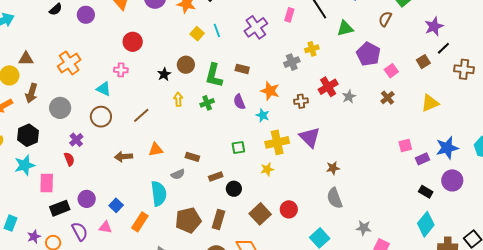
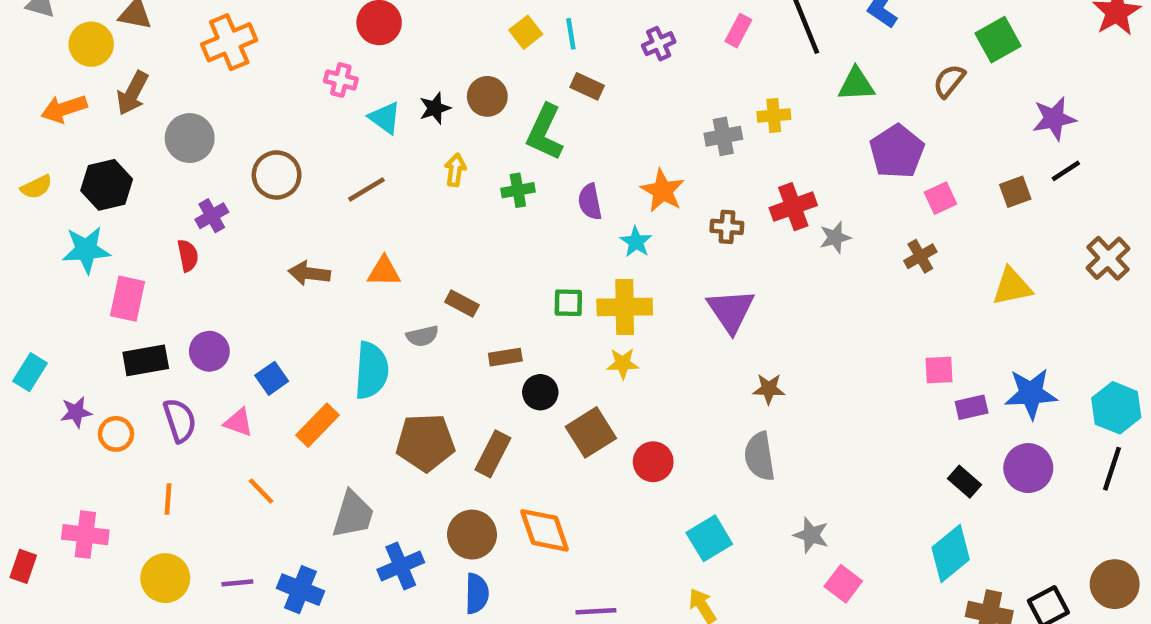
purple cross: (256, 27) -> (659, 44), size x0.6
brown rectangle: (242, 69) -> (587, 86), moved
brown cross: (464, 69) -> (1108, 258), moved, turned 30
cyan triangle: (104, 89) -> (385, 118), moved
yellow cross: (277, 142) -> (625, 307), moved
brown square: (260, 214) -> (591, 432), moved

